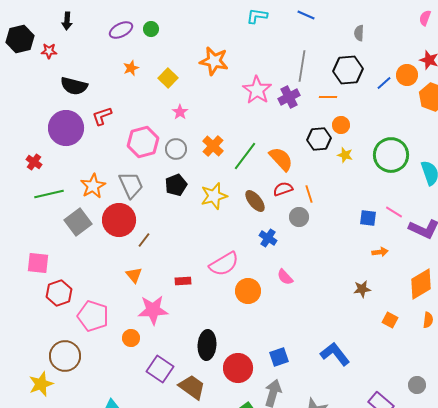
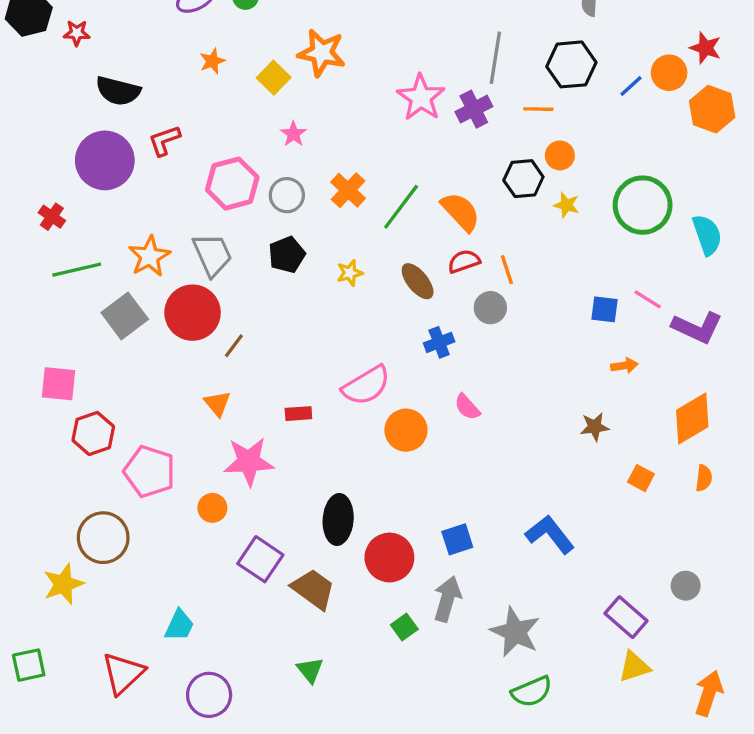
orange star: (214, 61) -> (322, 53), moved
yellow star: (214, 196) -> (350, 273), size x0.6
blue cross: (268, 238) -> (439, 342), turned 36

